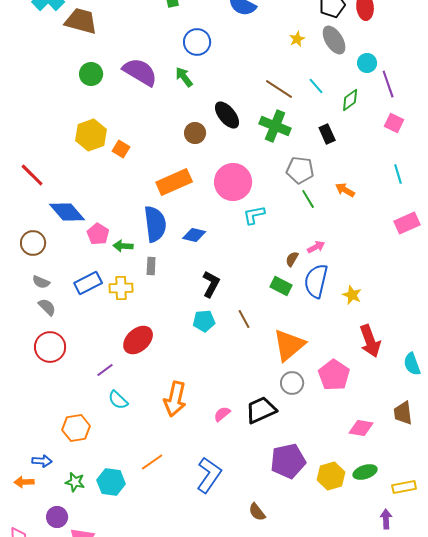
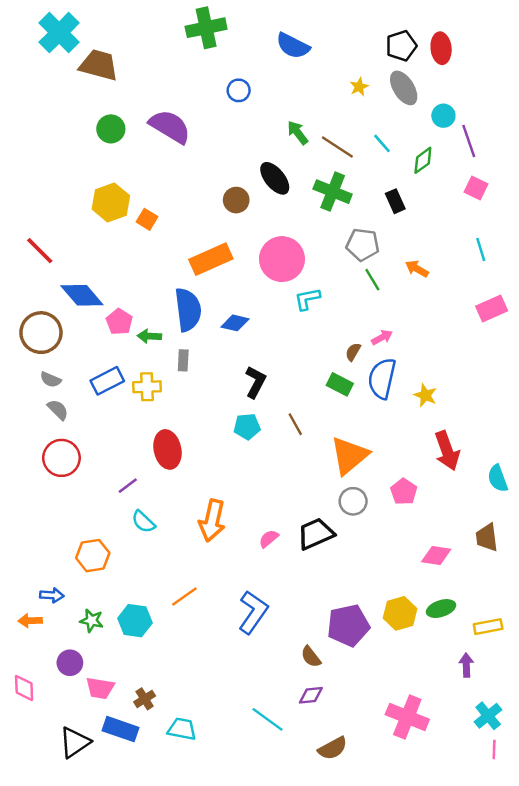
blue circle: (197, 42) -> (239, 90), size x0.7
green arrow: (184, 77) -> (298, 133), moved
brown circle: (33, 243) -> (41, 333), size x1.4
red ellipse: (138, 340) -> (167, 449), turned -60
pink pentagon: (334, 375) -> (404, 492), size x0.7
purple pentagon: (288, 461) -> (348, 625), moved

